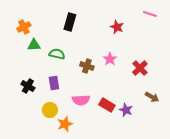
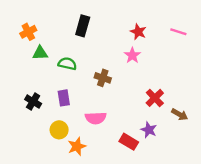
pink line: (150, 14) -> (178, 32), moved
pink star: (110, 59) -> (132, 55), moved
red cross: (140, 68) -> (155, 98), moved
red rectangle: (107, 105) -> (129, 142), moved

